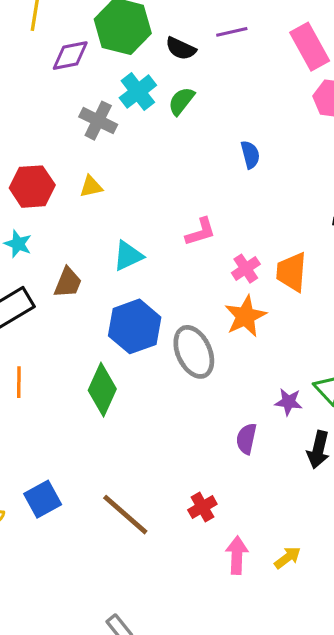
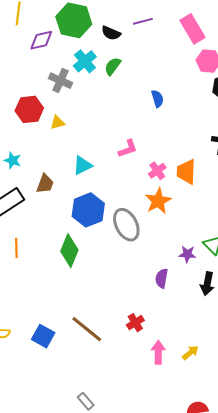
red hexagon: (32, 187) -> (29, 109), moved
blue square: (43, 499) -> (43, 336), moved, turned -30

